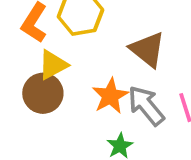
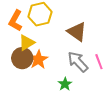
orange star: (110, 96) -> (38, 60), moved

